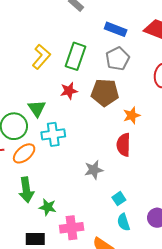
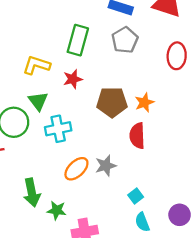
yellow L-shape: (41, 57) -> (36, 65), moved, turned -110
brown pentagon: (105, 93) -> (112, 102), moved
orange ellipse: (24, 153) -> (76, 169), moved

